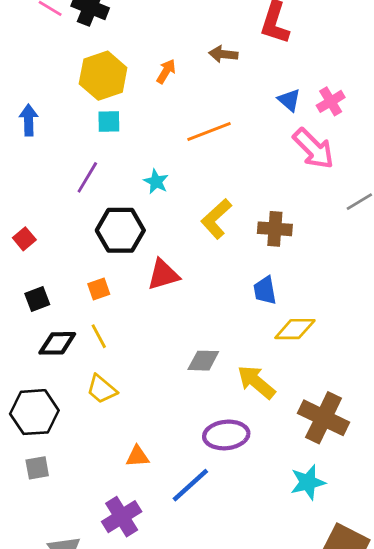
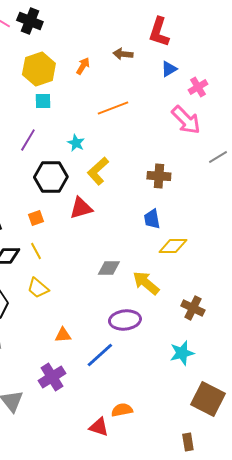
blue triangle: (289, 100) -> (169, 69), moved, turned 48
yellow L-shape: (216, 219) -> (98, 171), moved
brown cross: (324, 418) -> (193, 308), size x0.7

